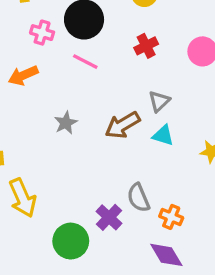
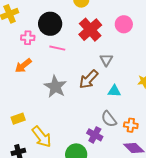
red cross: (146, 46) -> (90, 30), size x1.6
gray star: (66, 123) -> (55, 87), size x1.6
cyan triangle: (163, 135) -> (114, 91), moved

